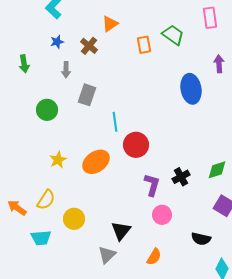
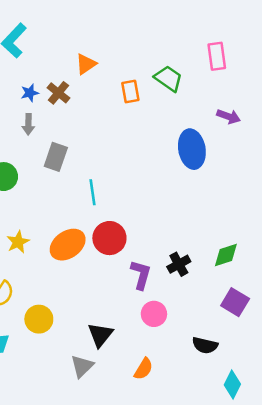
blue star: (57, 42) -> (30, 93), moved
purple arrow: (219, 64) -> (229, 116), turned 114
red circle: (136, 145) -> (109, 238), moved

